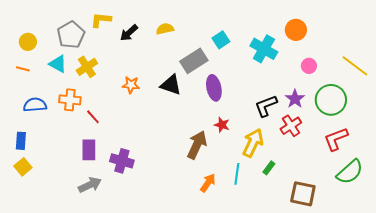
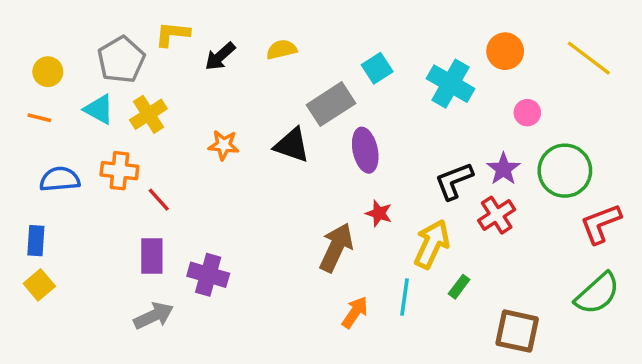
yellow line: (355, 66) -> (589, 58), moved
red L-shape: (336, 139) -> (601, 224), moved

